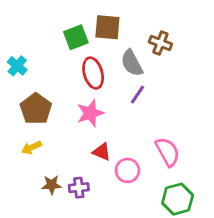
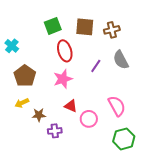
brown square: (107, 27) -> (85, 27), moved
brown cross: (160, 43) -> (112, 30), turned -35
gray semicircle: (132, 63) -> (121, 60), moved
brown star: (52, 185) -> (39, 115), moved

